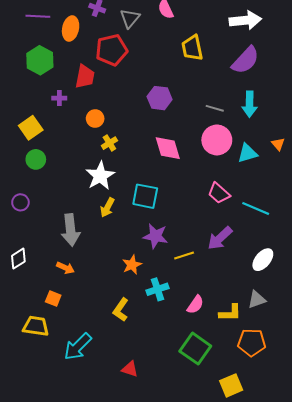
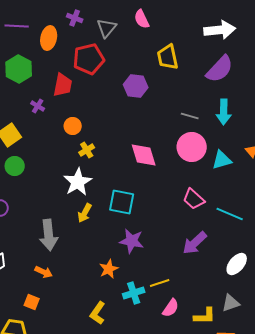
purple cross: (59, 98) -> (38, 106), turned 32
purple hexagon: (160, 98) -> (136, 86), moved
yellow line: (184, 256) -> (160, 283), moved

